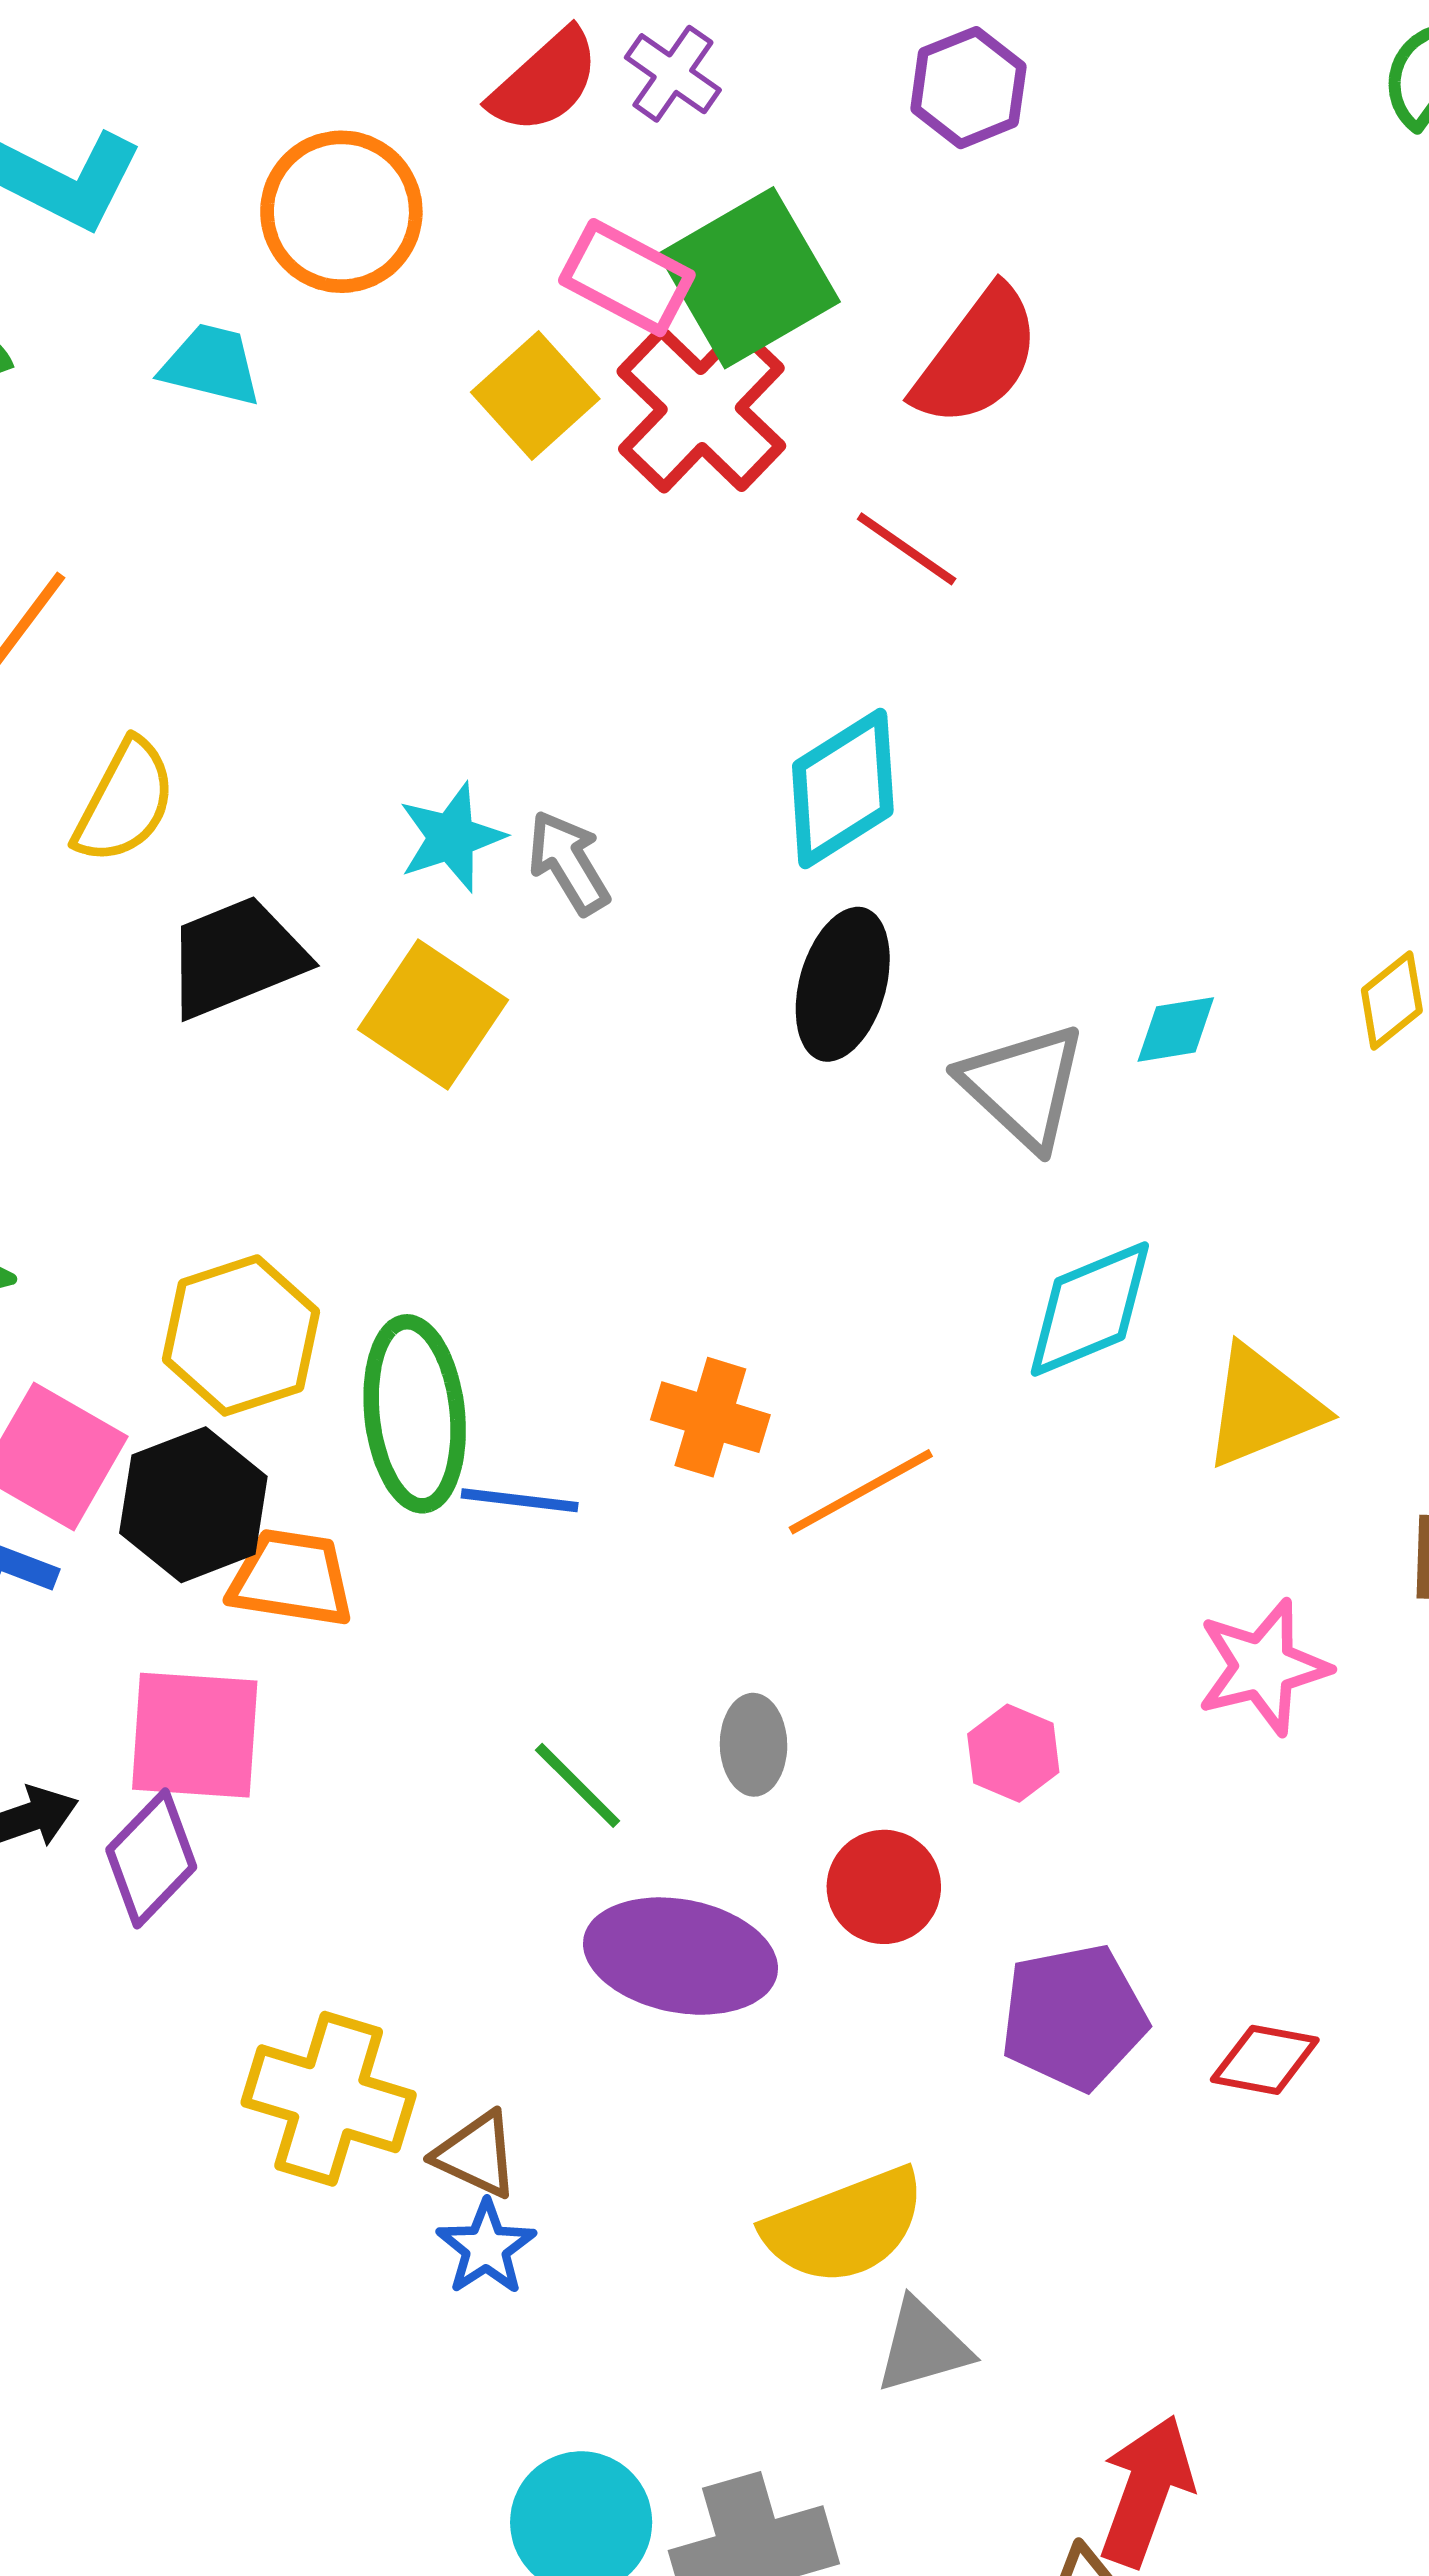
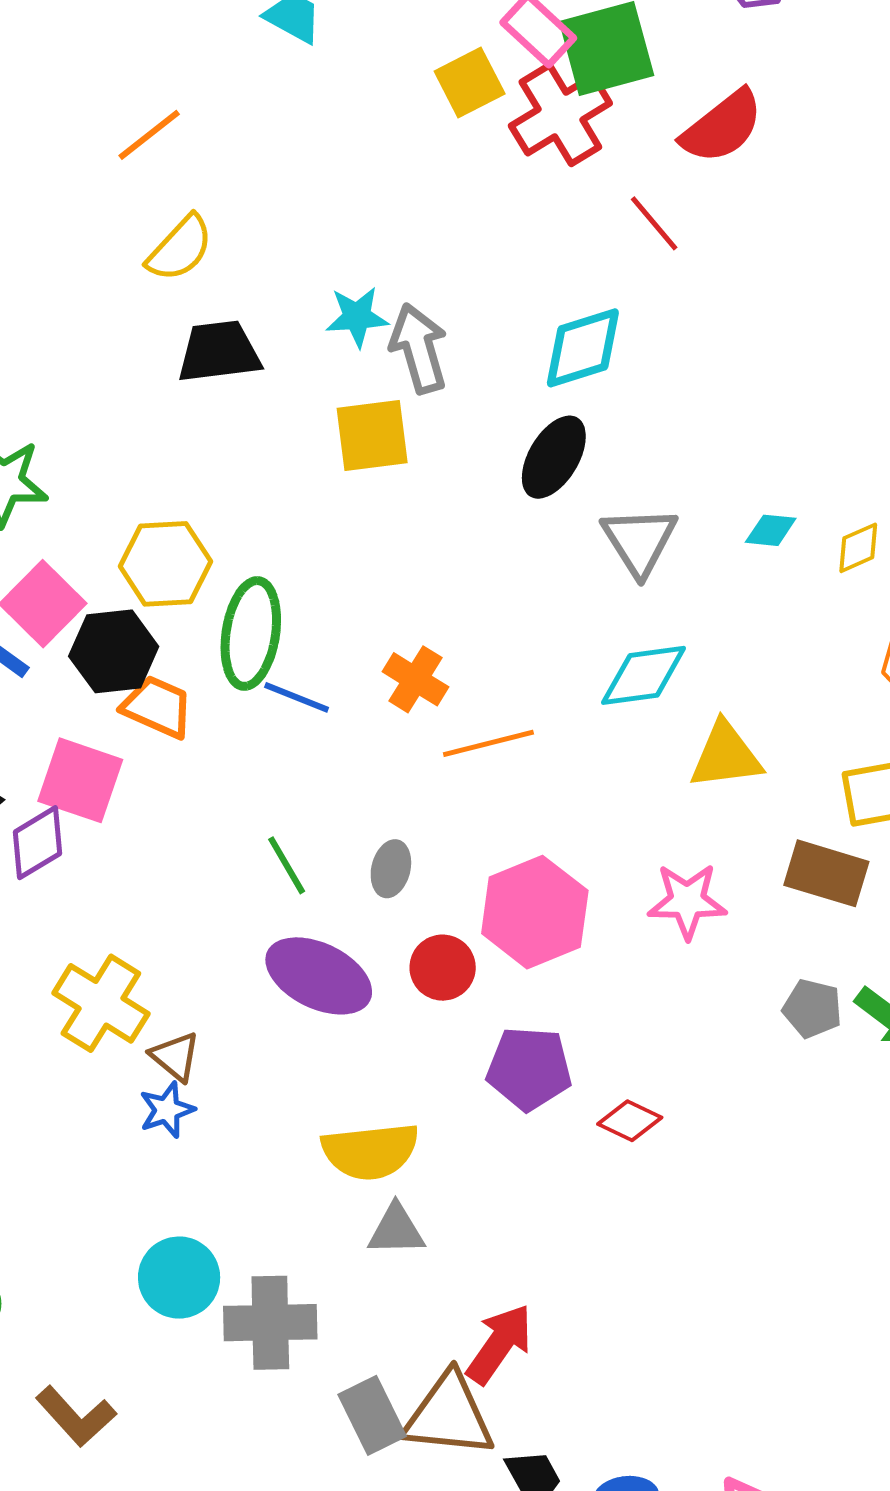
gray arrow: (569, 863) -> (419, 348), size x1.4
yellow square: (433, 1015) -> (372, 435), moved, turned 34
cyan diamond: (1176, 1029) -> (771, 530), moved
pink hexagon: (1013, 1753) -> (535, 912), size x2.0

